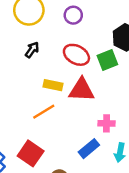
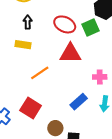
black arrow: (32, 50) -> (28, 22), turned -32
yellow rectangle: (53, 85) -> (23, 45), moved
pink cross: (106, 123) -> (100, 77), moved

